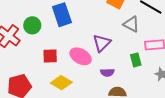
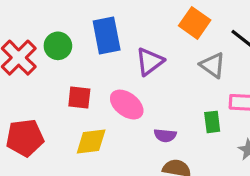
purple triangle: (102, 43) -> (150, 62), moved
yellow diamond: (61, 83) -> (91, 141), turned -45

